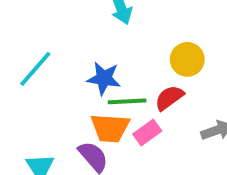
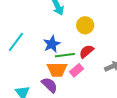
yellow circle: (187, 59) -> (85, 25), moved
blue star: (104, 78) -> (52, 44), turned -30

